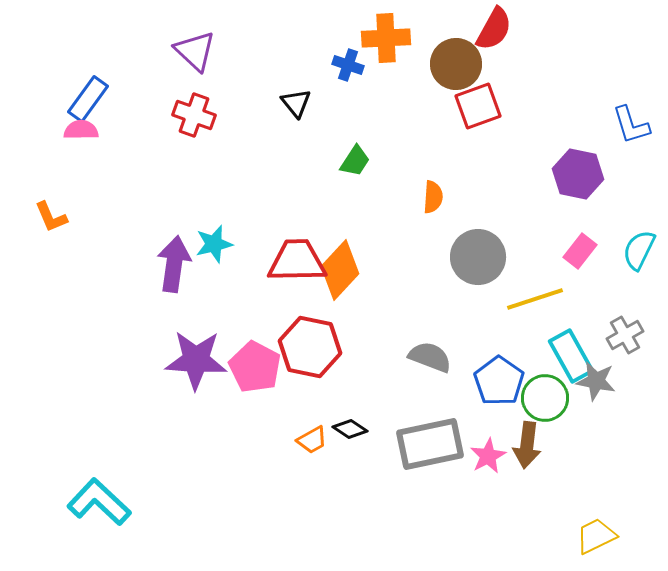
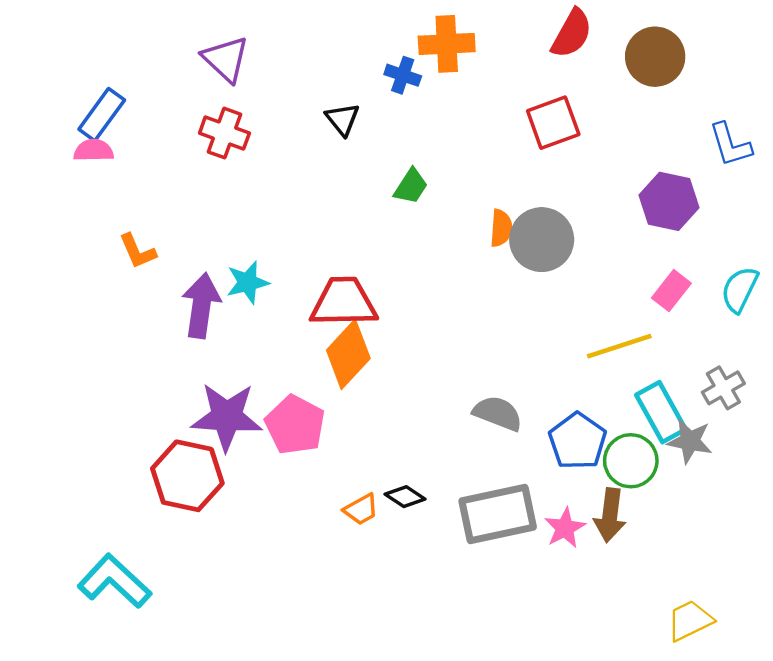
brown circle: (456, 64) -> (655, 57), moved
orange L-shape: (51, 217) -> (138, 251), moved
gray circle: (478, 257) -> (542, 240), moved
orange diamond: (340, 270) -> (348, 354), moved
red hexagon: (310, 347) -> (187, 476), moved

